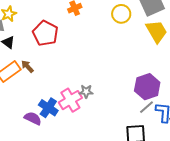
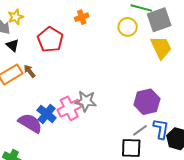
gray star: (86, 91) -> (86, 101), size x1.5
gray line: (146, 107) -> (140, 130), moved
purple semicircle: (33, 118) -> (30, 123), size x1.4

